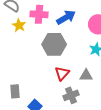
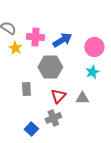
gray rectangle: (15, 91) -> (26, 89), moved
gray cross: (71, 95) -> (53, 118), moved

